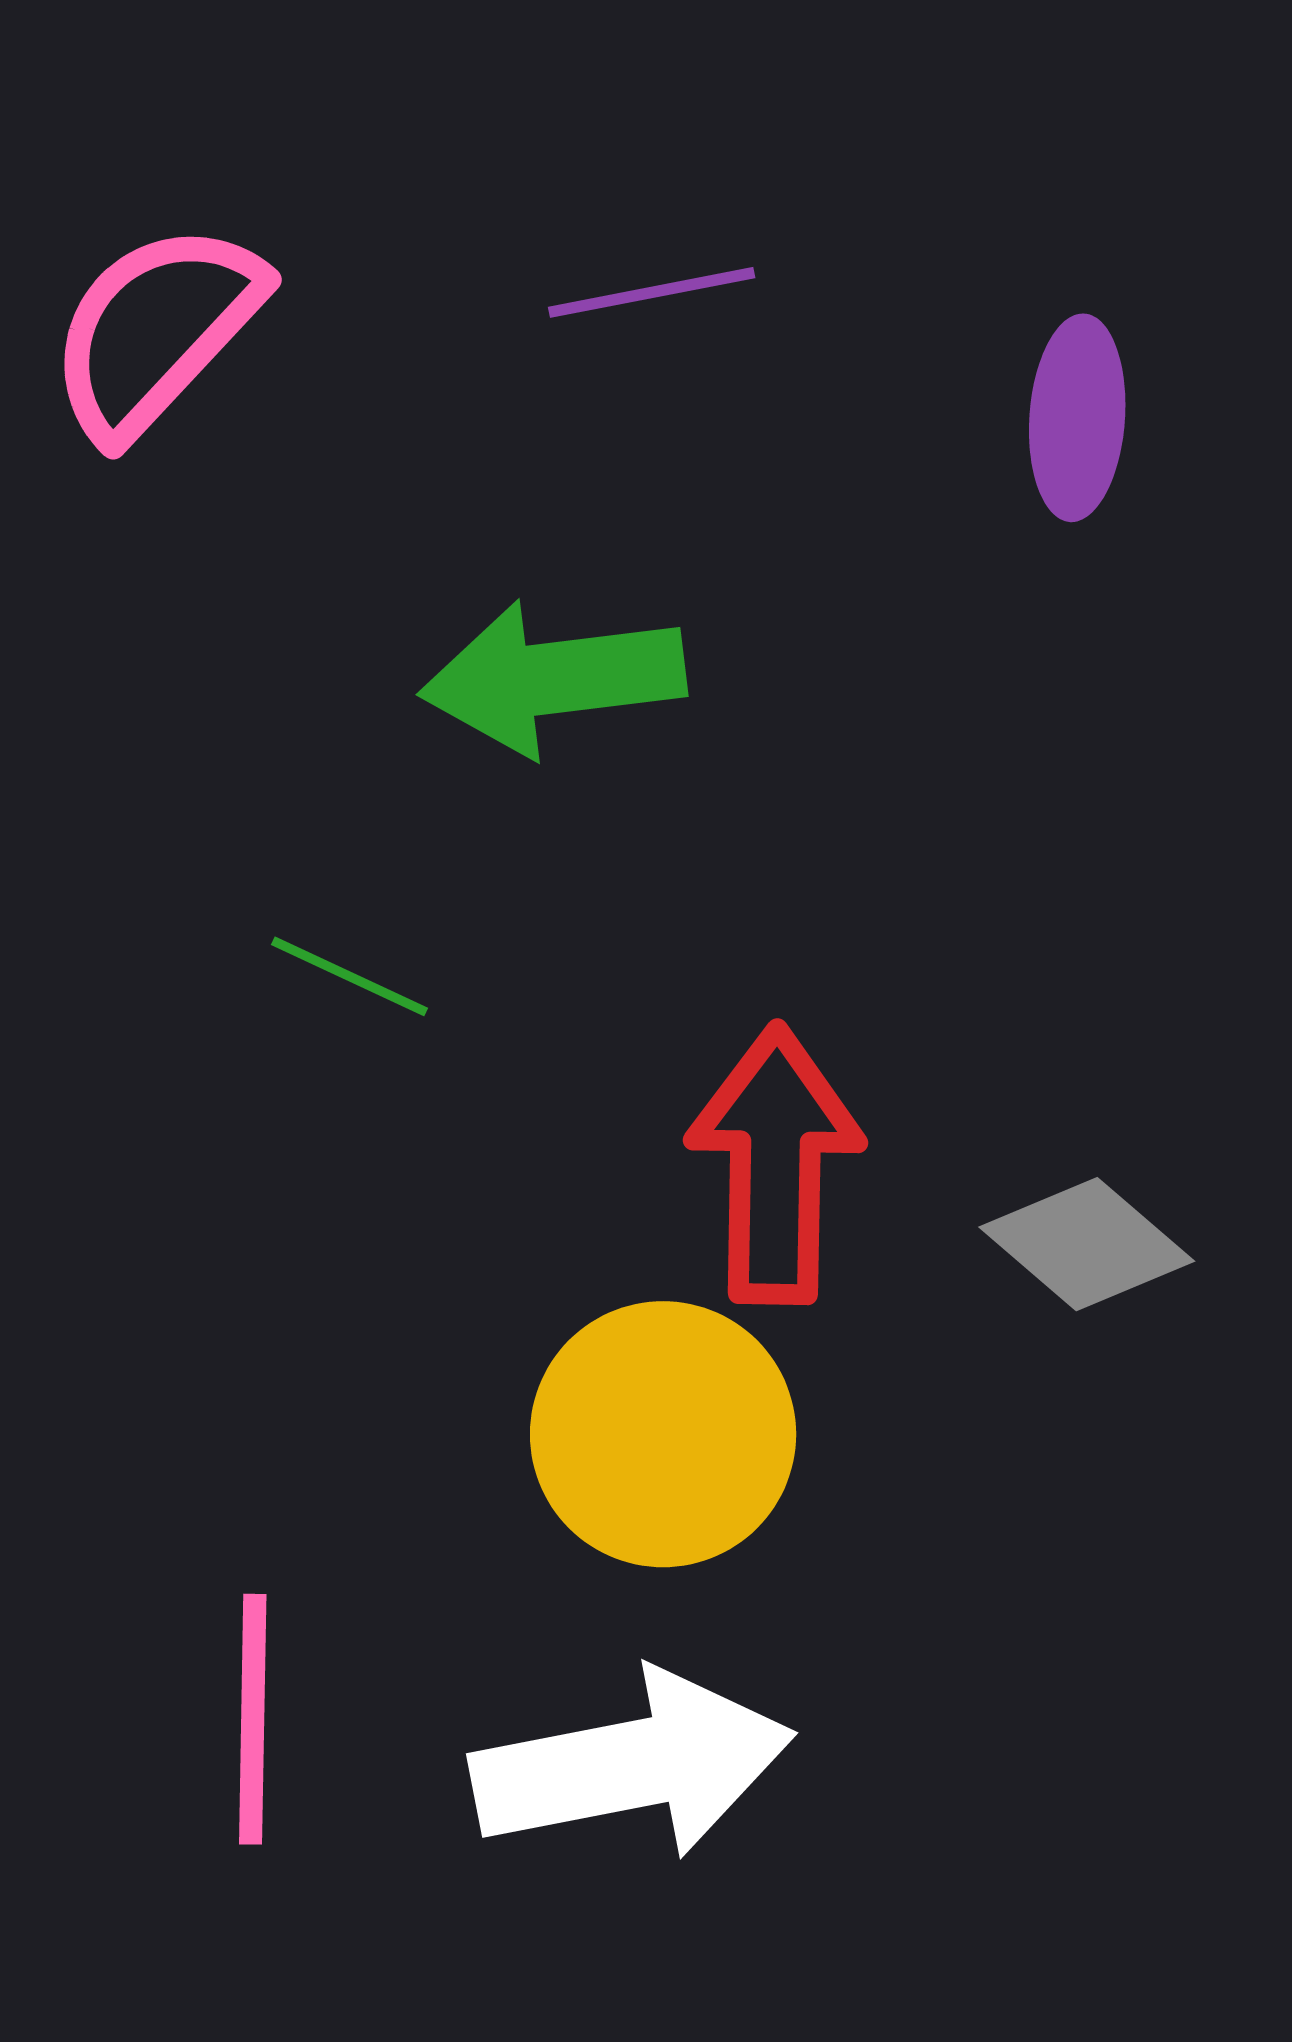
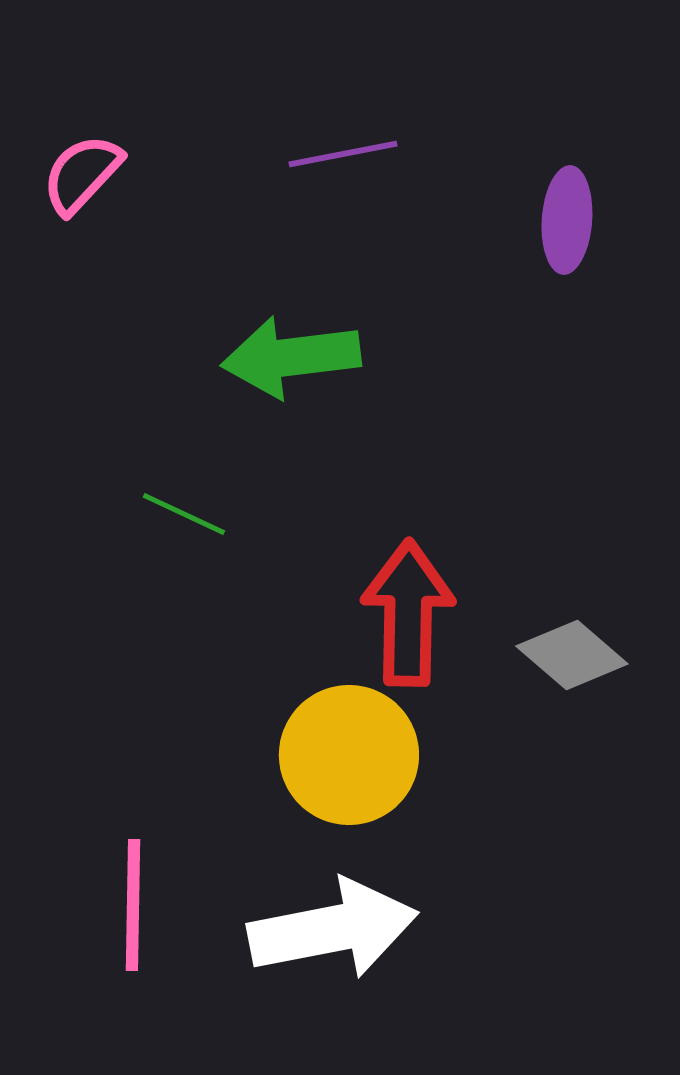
pink semicircle: (156, 330) -> (82, 174), size x0.7

